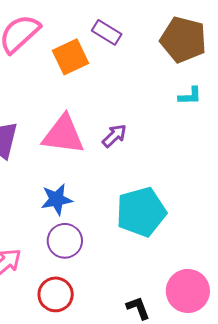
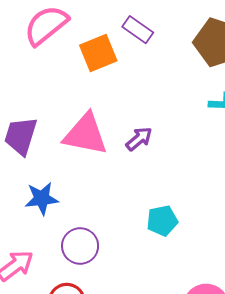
blue star: (57, 199) -> (42, 199), moved
cyan pentagon: (141, 212) -> (162, 221), size x0.6

